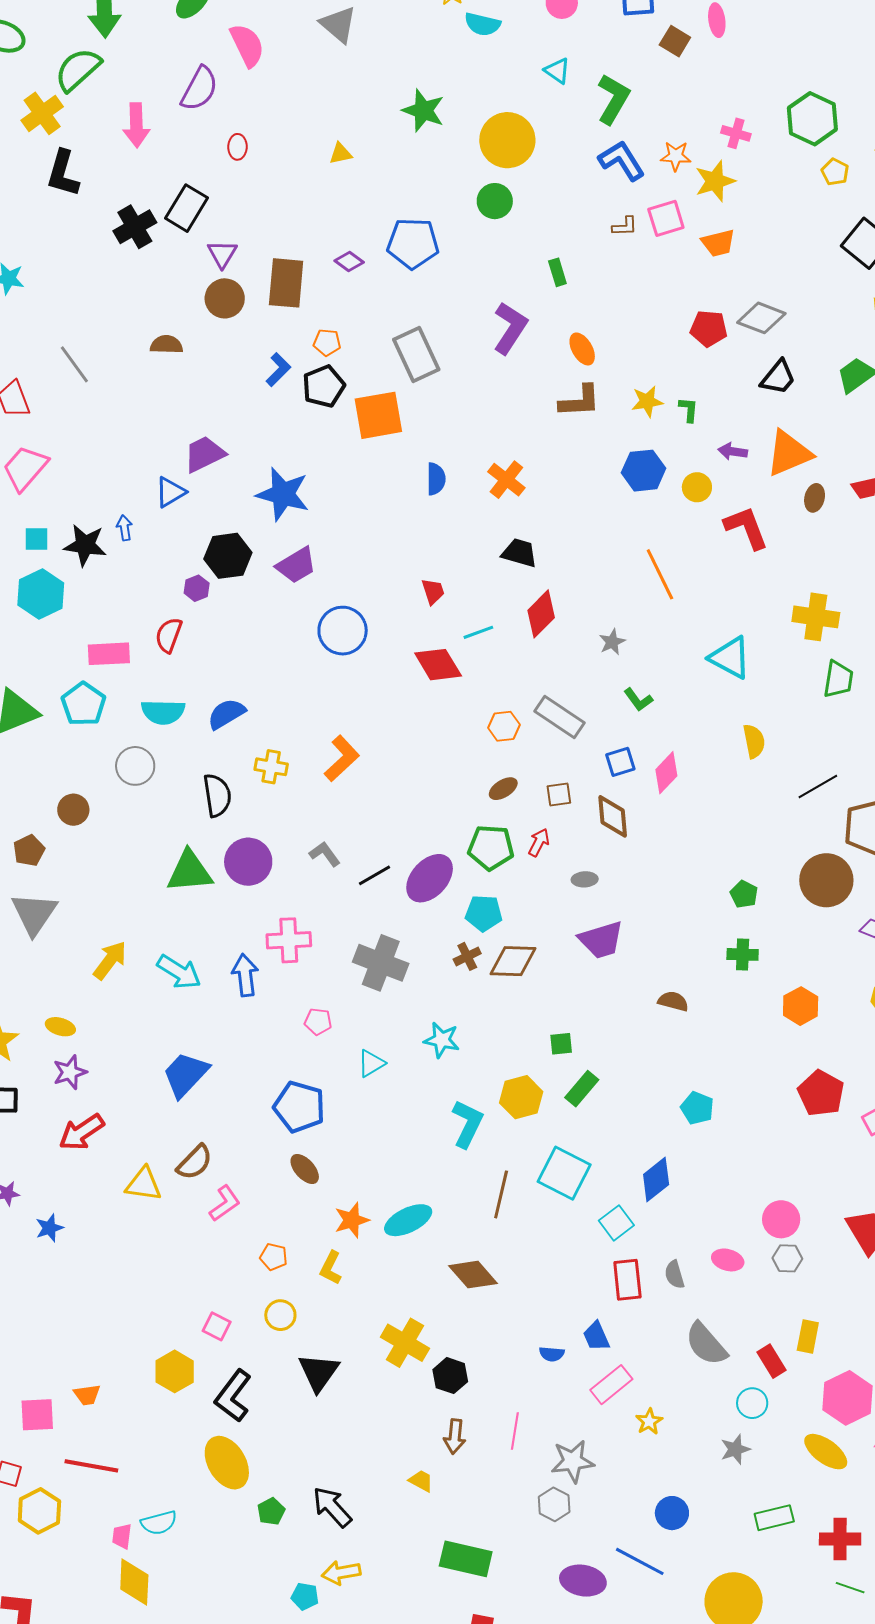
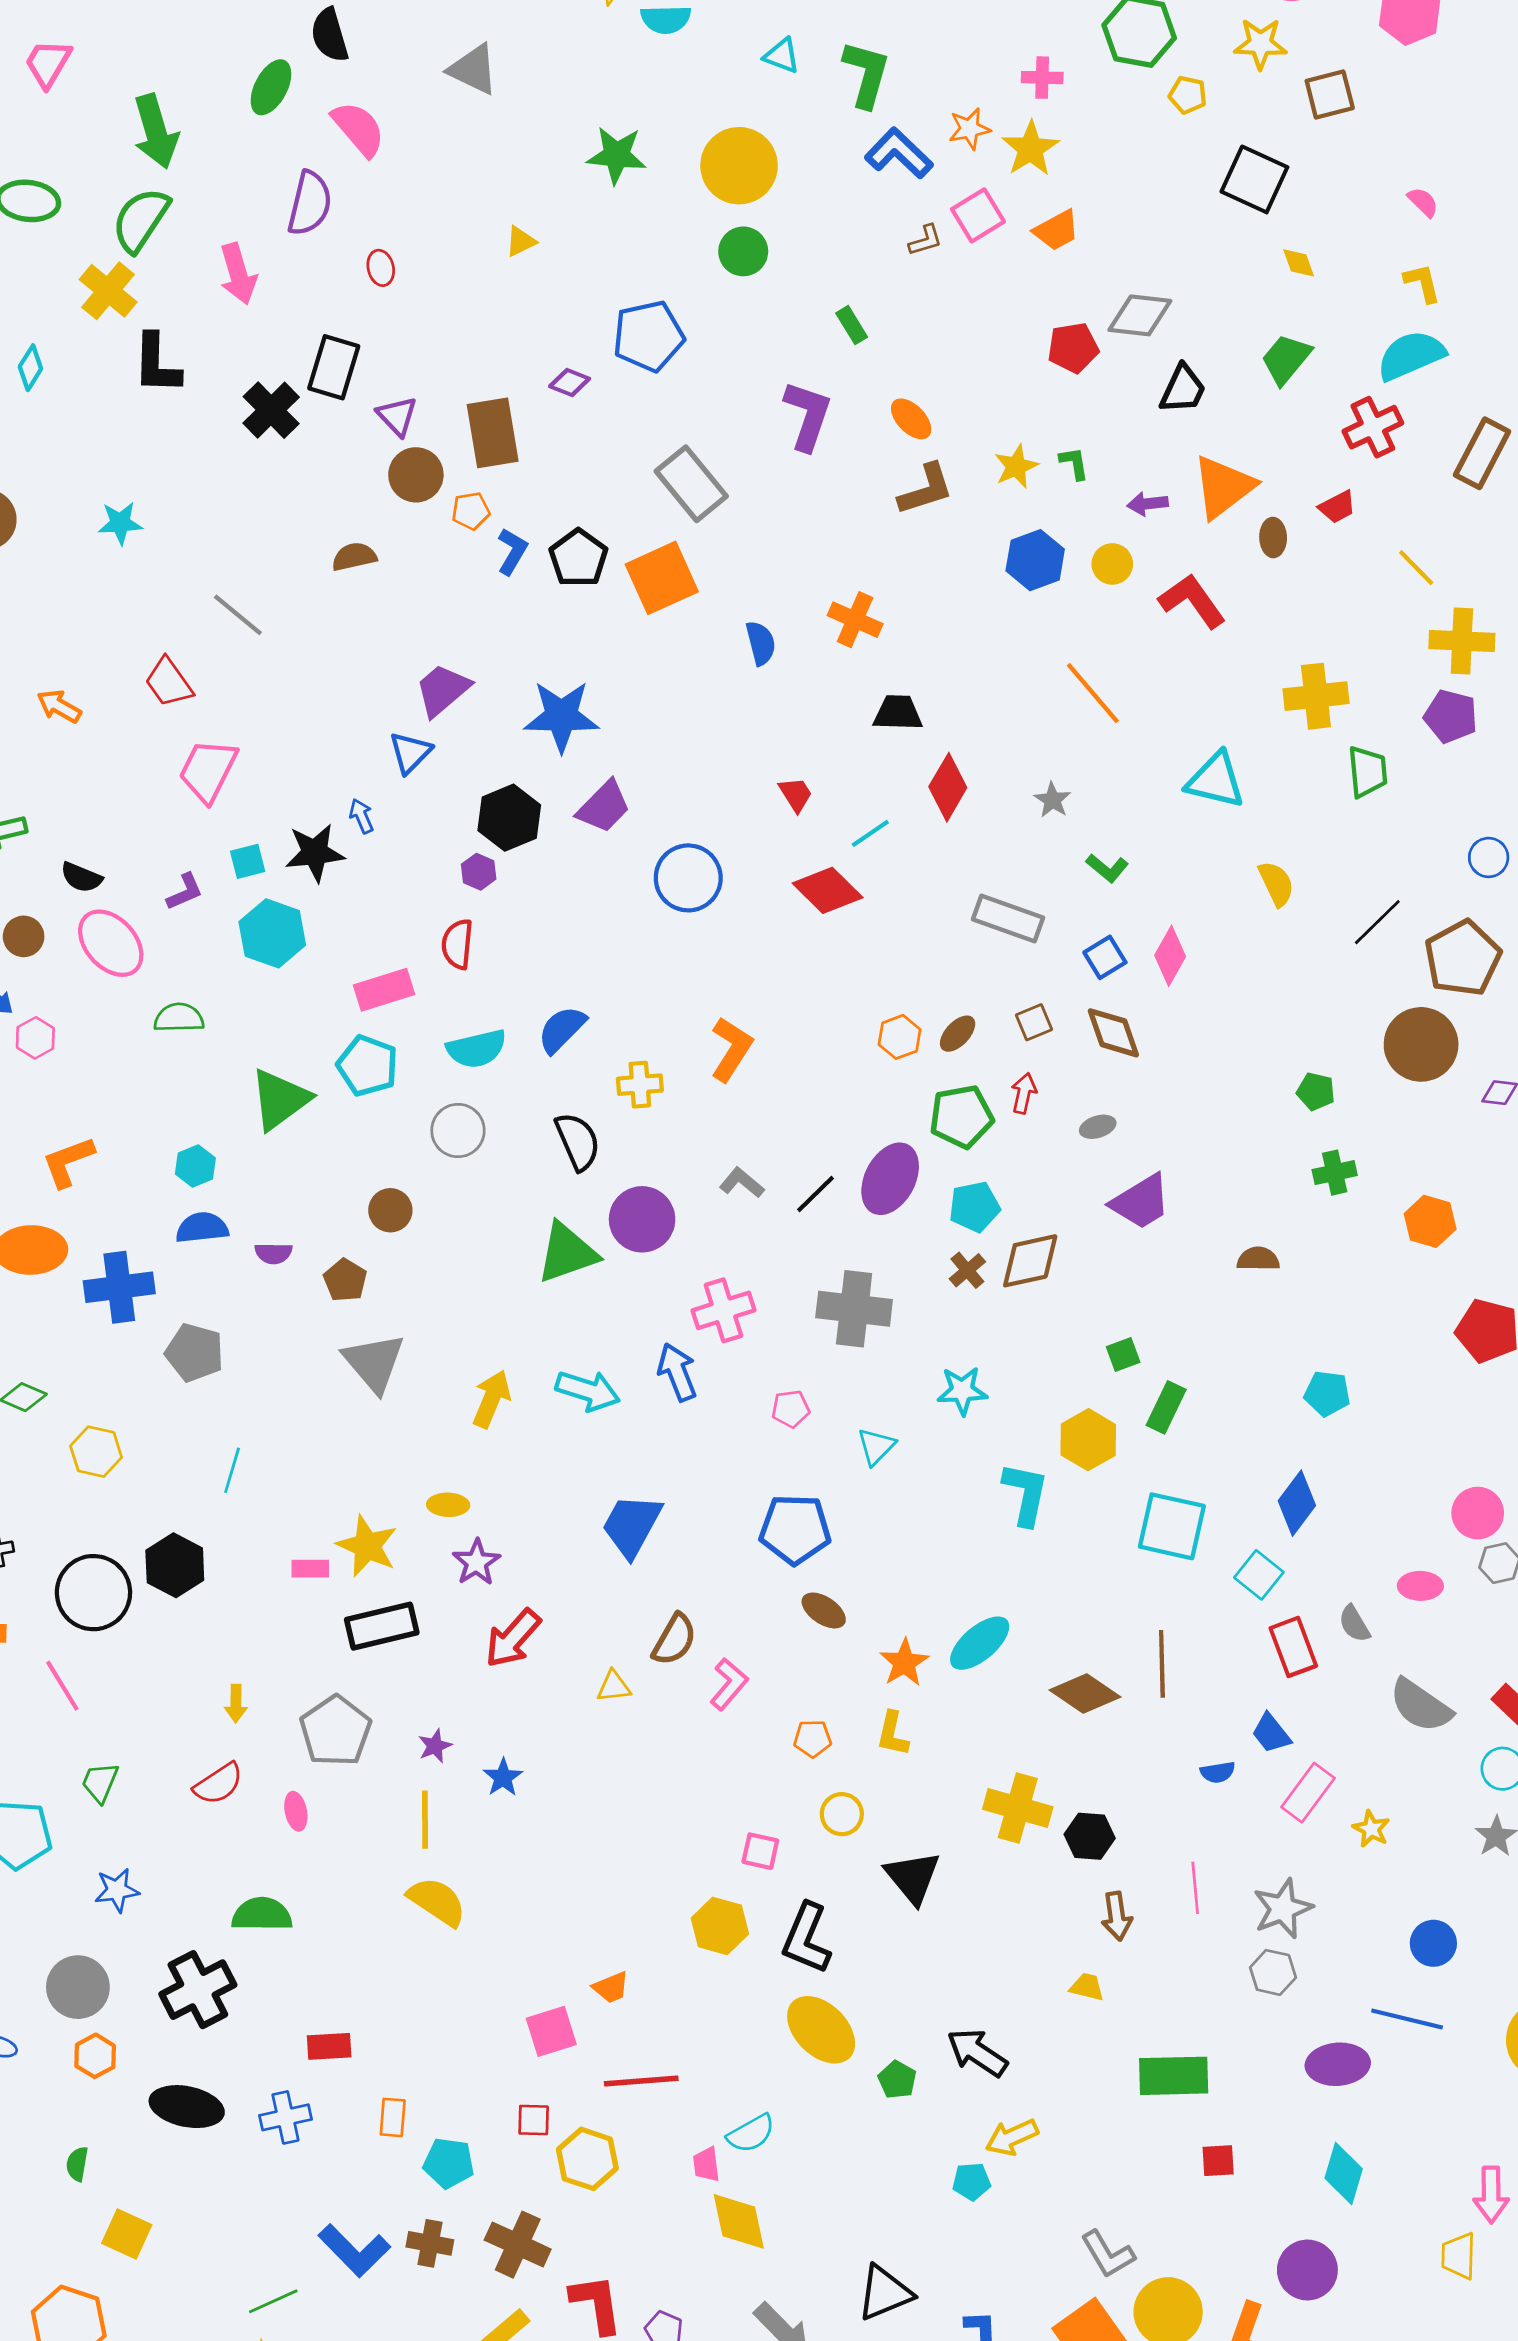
orange pentagon: (327, 342) -> (471, 511), moved
orange hexagon: (504, 726) -> (900, 1037), moved
yellow triangle: (144, 1184) -> (614, 1686), size x0.7
brown line: (501, 1194) -> (1162, 1664), moved

